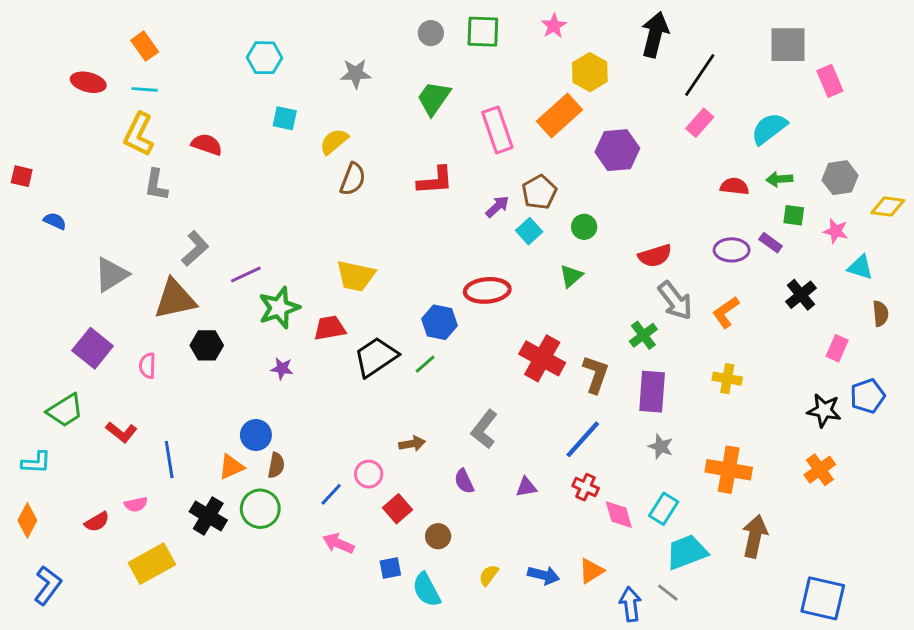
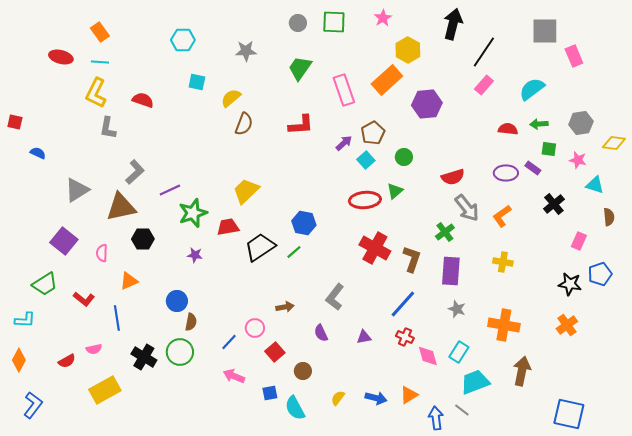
yellow trapezoid: (356, 276) -> (246, 191), turned 124
red ellipse: (487, 290) -> (365, 200), moved
orange triangle: (231, 467) -> (129, 281), moved

